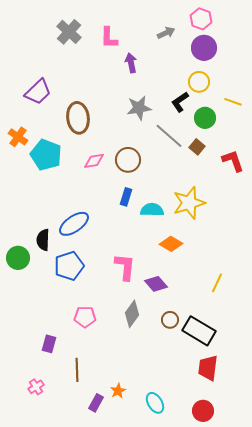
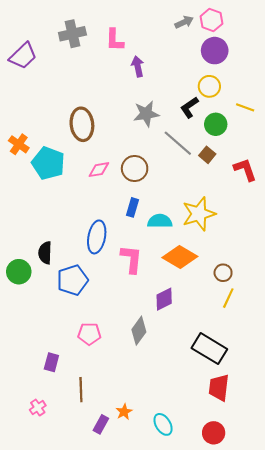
gray cross: (69, 32) -> (72, 34), turned 35
gray arrow: (166, 33) -> (184, 22), moved
purple trapezoid: (38, 92) -> (23, 56), moved
blue ellipse: (74, 224) -> (97, 237), moved, turned -44
orange diamond: (171, 244) -> (180, 257), size x1.4
pink L-shape: (125, 267) -> (131, 259), moved
purple diamond: (156, 284) -> (164, 299), turned -75
brown circle: (170, 320) -> (223, 273), moved

